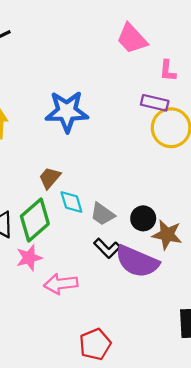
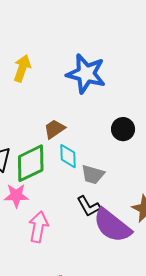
gray trapezoid: (102, 214) -> (93, 175), turned -35
black circle: (143, 218) -> (123, 129), moved
pink arrow: (61, 284) -> (38, 227), turned 92

